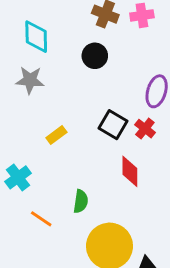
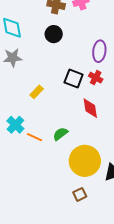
green semicircle: (81, 201) -> (60, 134), turned -126
orange line: (41, 219) -> (35, 137), moved

